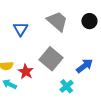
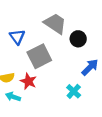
black circle: (89, 21) -> (78, 39), moved
gray square: (51, 59) -> (39, 56), moved, turned 30

